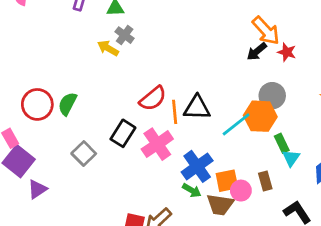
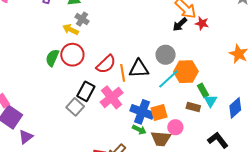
gray circle: (272, 96) -> (166, 55), moved
red circle: (37, 104) -> (72, 55), moved
green semicircle: (68, 104) -> (52, 58), moved
gray square: (84, 153) -> (75, 107), moved
blue cross: (197, 166) -> (142, 112), turned -30
orange square: (227, 181) -> (159, 113), moved
brown rectangle: (265, 181) -> (193, 107), moved, turned -56

